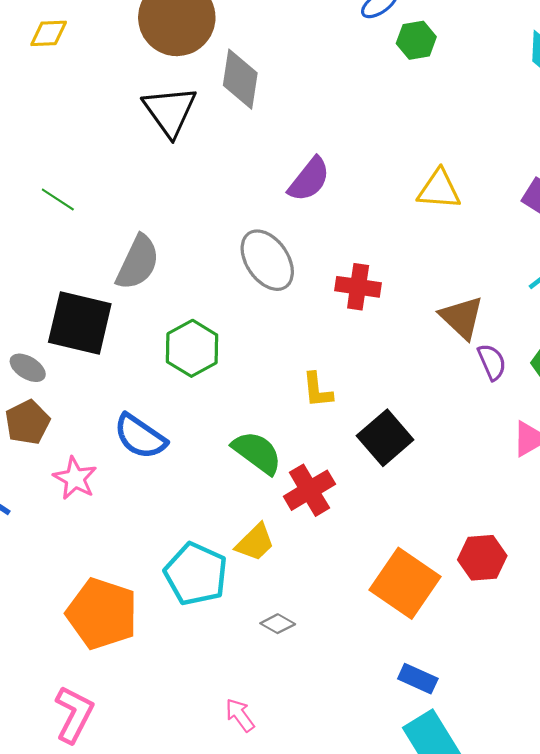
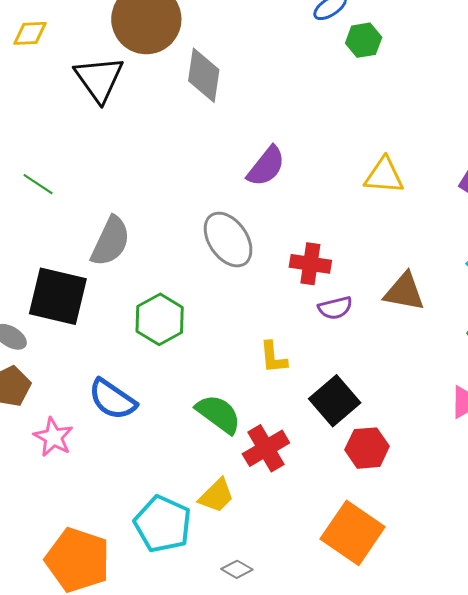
black triangle: (170, 111) -> (99, 79), moved
brown triangle: (462, 317) -> (404, 292), turned -33
purple semicircle: (492, 362) -> (335, 308), moved, turned 100
red hexagon: (482, 558) -> (367, 448), moved

